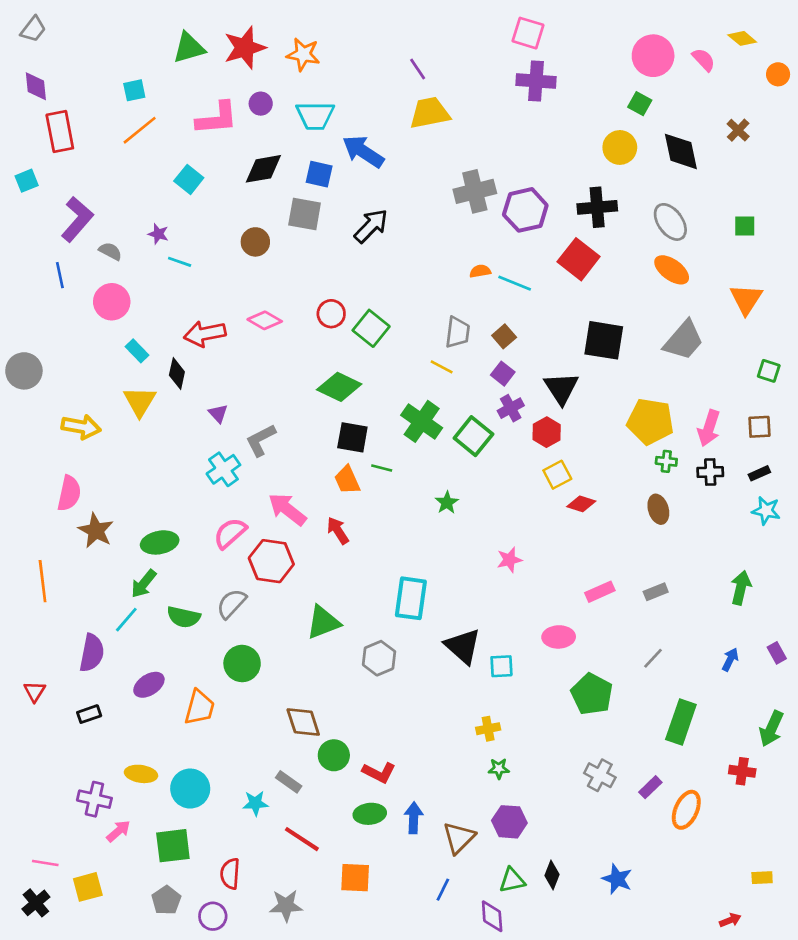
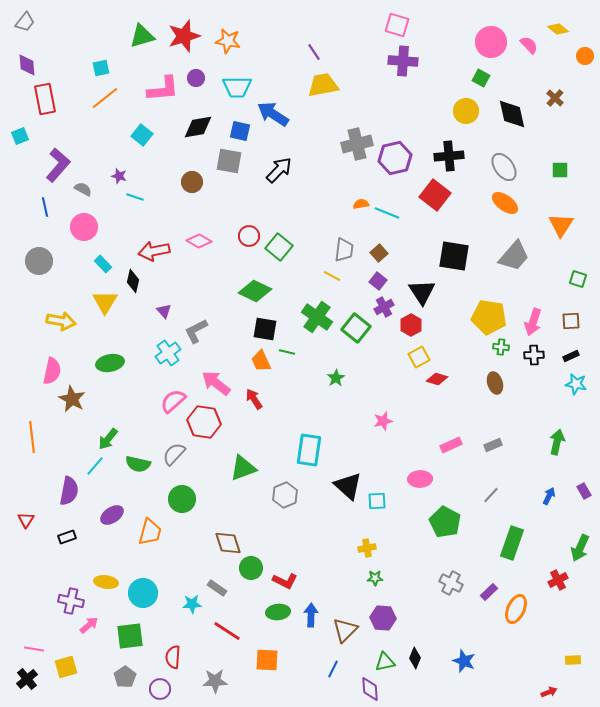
gray circle: (24, 371) -> (39, 261), moved
green ellipse: (160, 542) -> (110, 363), moved
red cross: (742, 771) -> (558, 580), turned -36

